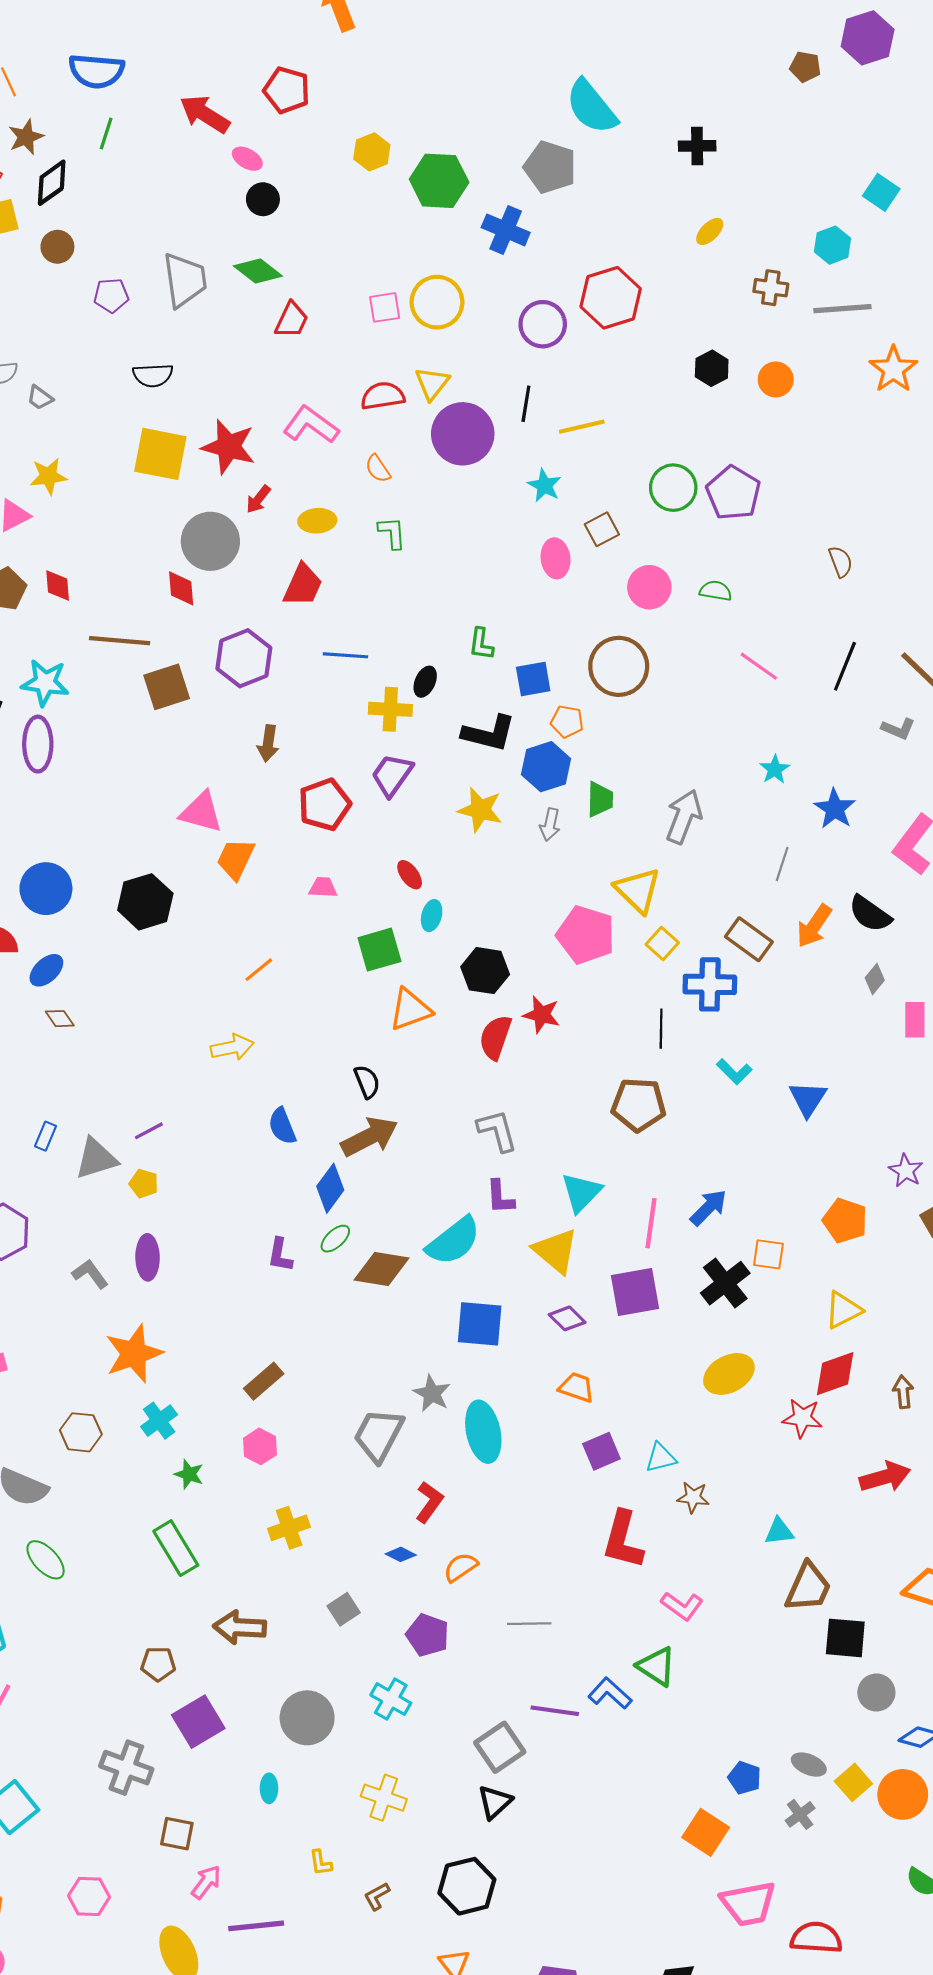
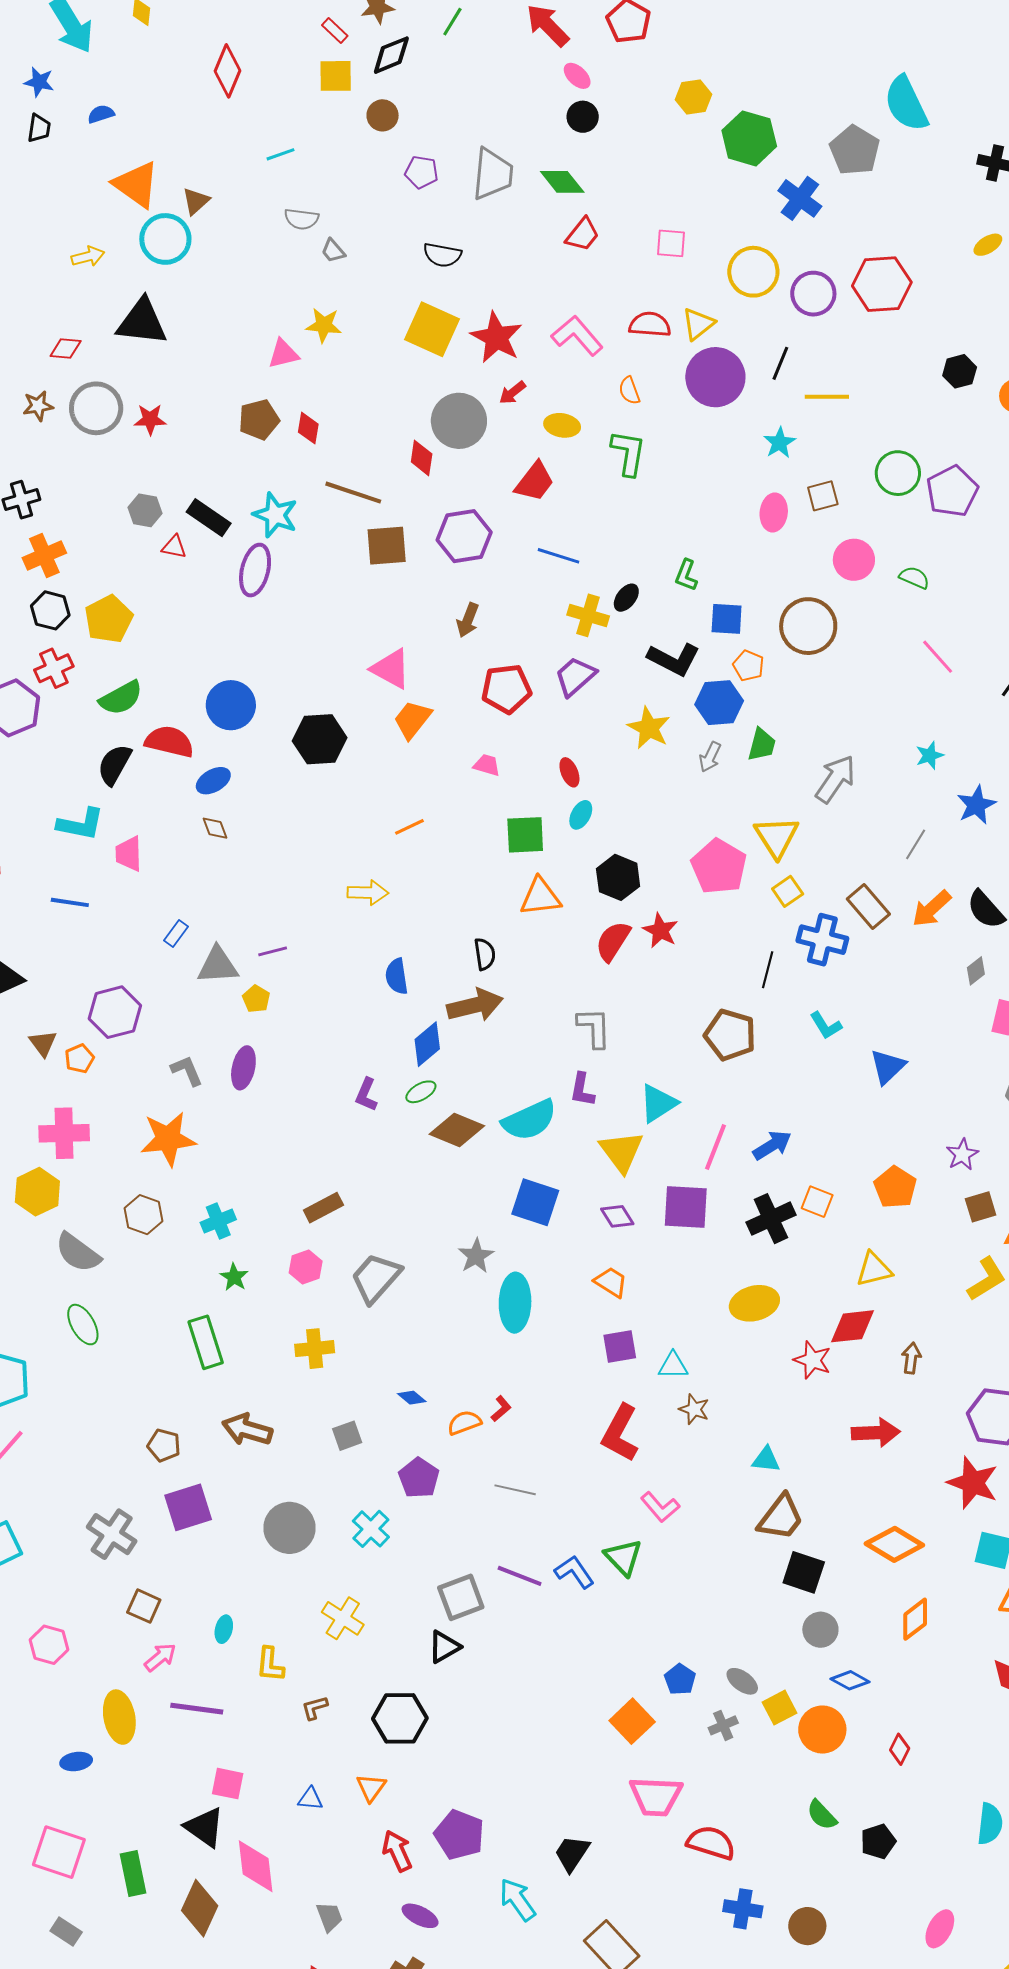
yellow circle: (437, 302) -> (753, 272), moved
green L-shape: (392, 533) -> (628, 453), size x1.4
orange star: (134, 1354) -> (168, 1139), moved
gray trapezoid: (379, 1435) -> (376, 1278), moved
red L-shape: (429, 1502) -> (501, 1409), moved, size x0.7
cyan ellipse: (269, 1788) -> (224, 1629), moved
yellow L-shape: (321, 1863) -> (270, 1665), size x1.4

